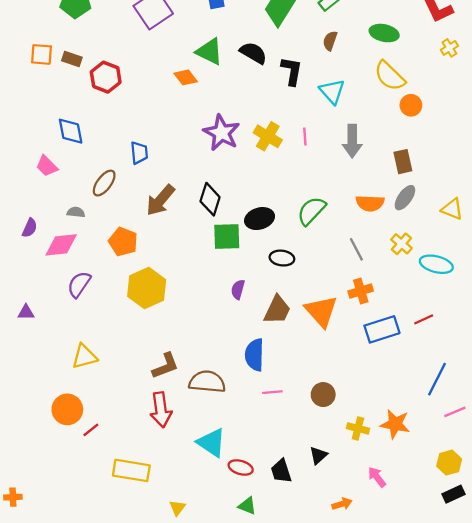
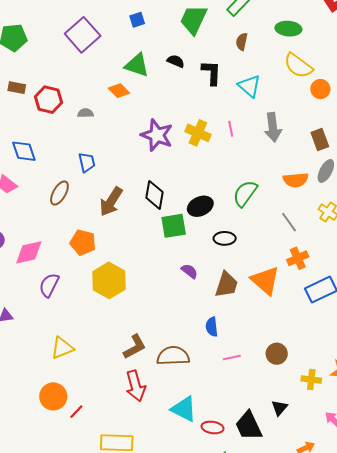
black semicircle: (253, 53) -> (176, 61), size x0.7
gray semicircle: (76, 212) -> (86, 113), moved
purple semicircle: (238, 289) -> (189, 271), turned 120
blue semicircle: (255, 355) -> (212, 327), size x0.7
black trapezoid: (281, 471) -> (249, 426), size x1.4

